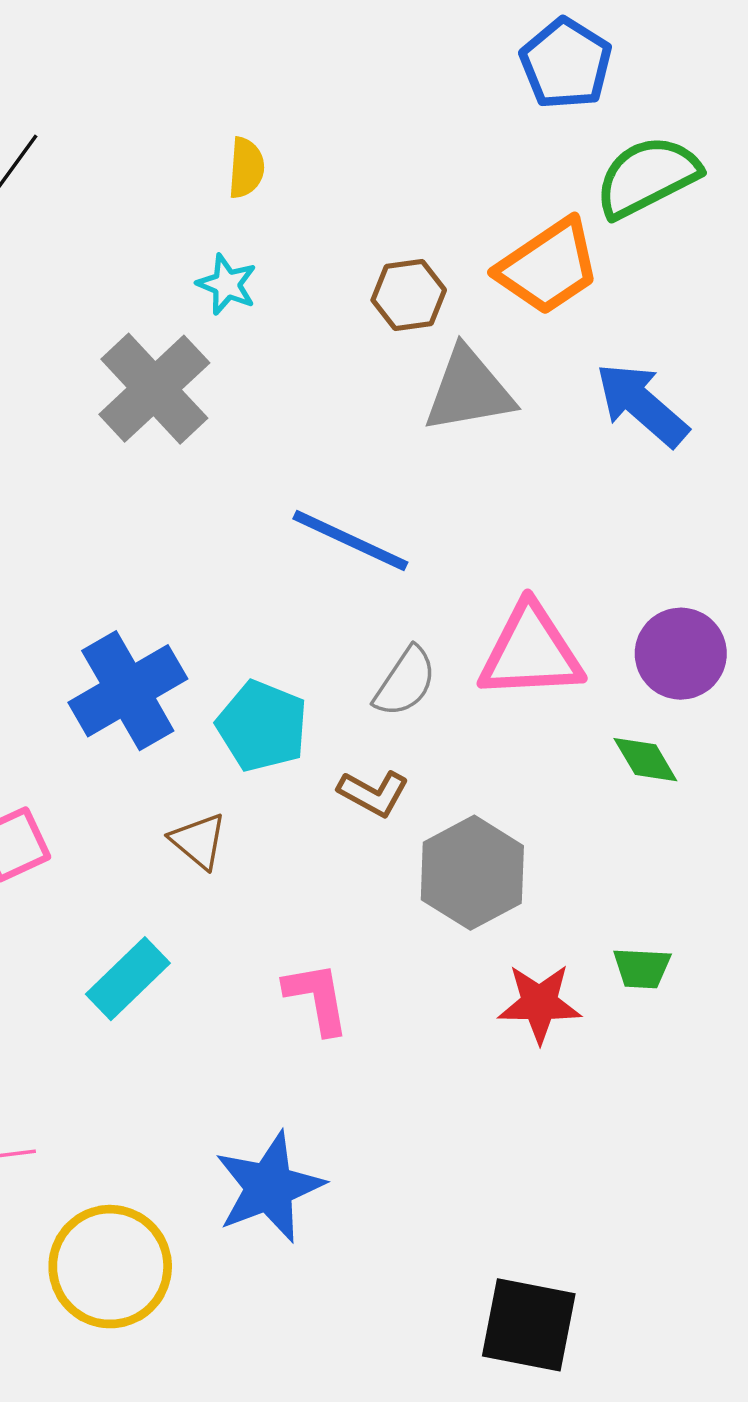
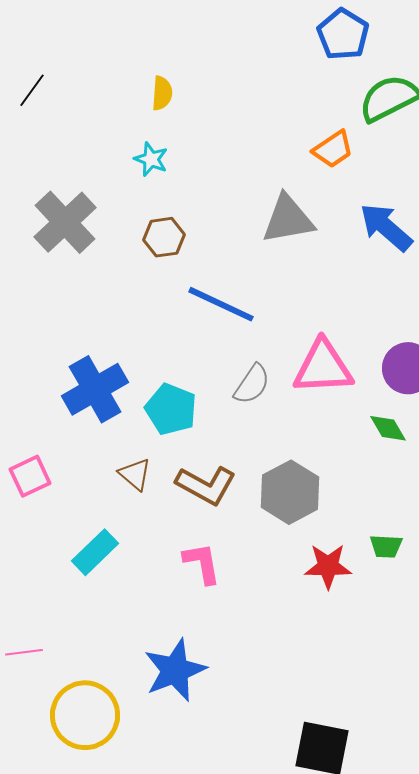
orange trapezoid: (548, 267) -> (333, 149), size x0.7
brown hexagon: (409, 295) -> (164, 237), moved
gray cross: (154, 389) -> (65, 222), moved
brown L-shape: (373, 793) -> (206, 485), moved, size x1.5

